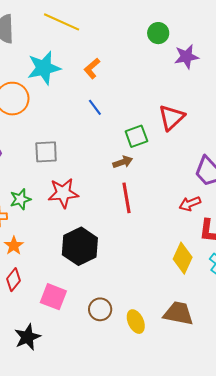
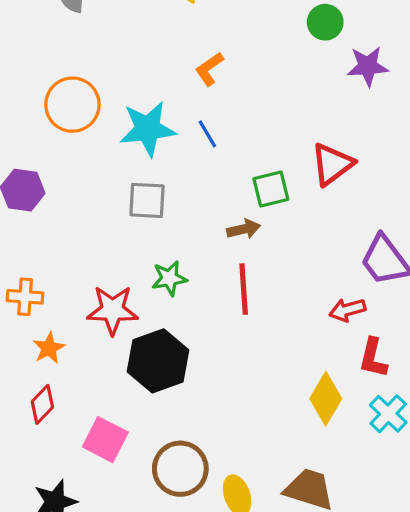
cyan star: (44, 68) -> (148, 129), moved
gray square: (46, 152) -> (147, 200), moved
red star: (63, 193) -> (113, 310), moved
green star: (20, 199) -> (169, 278), moved
brown circle: (100, 309) -> (180, 469), size x1.4

